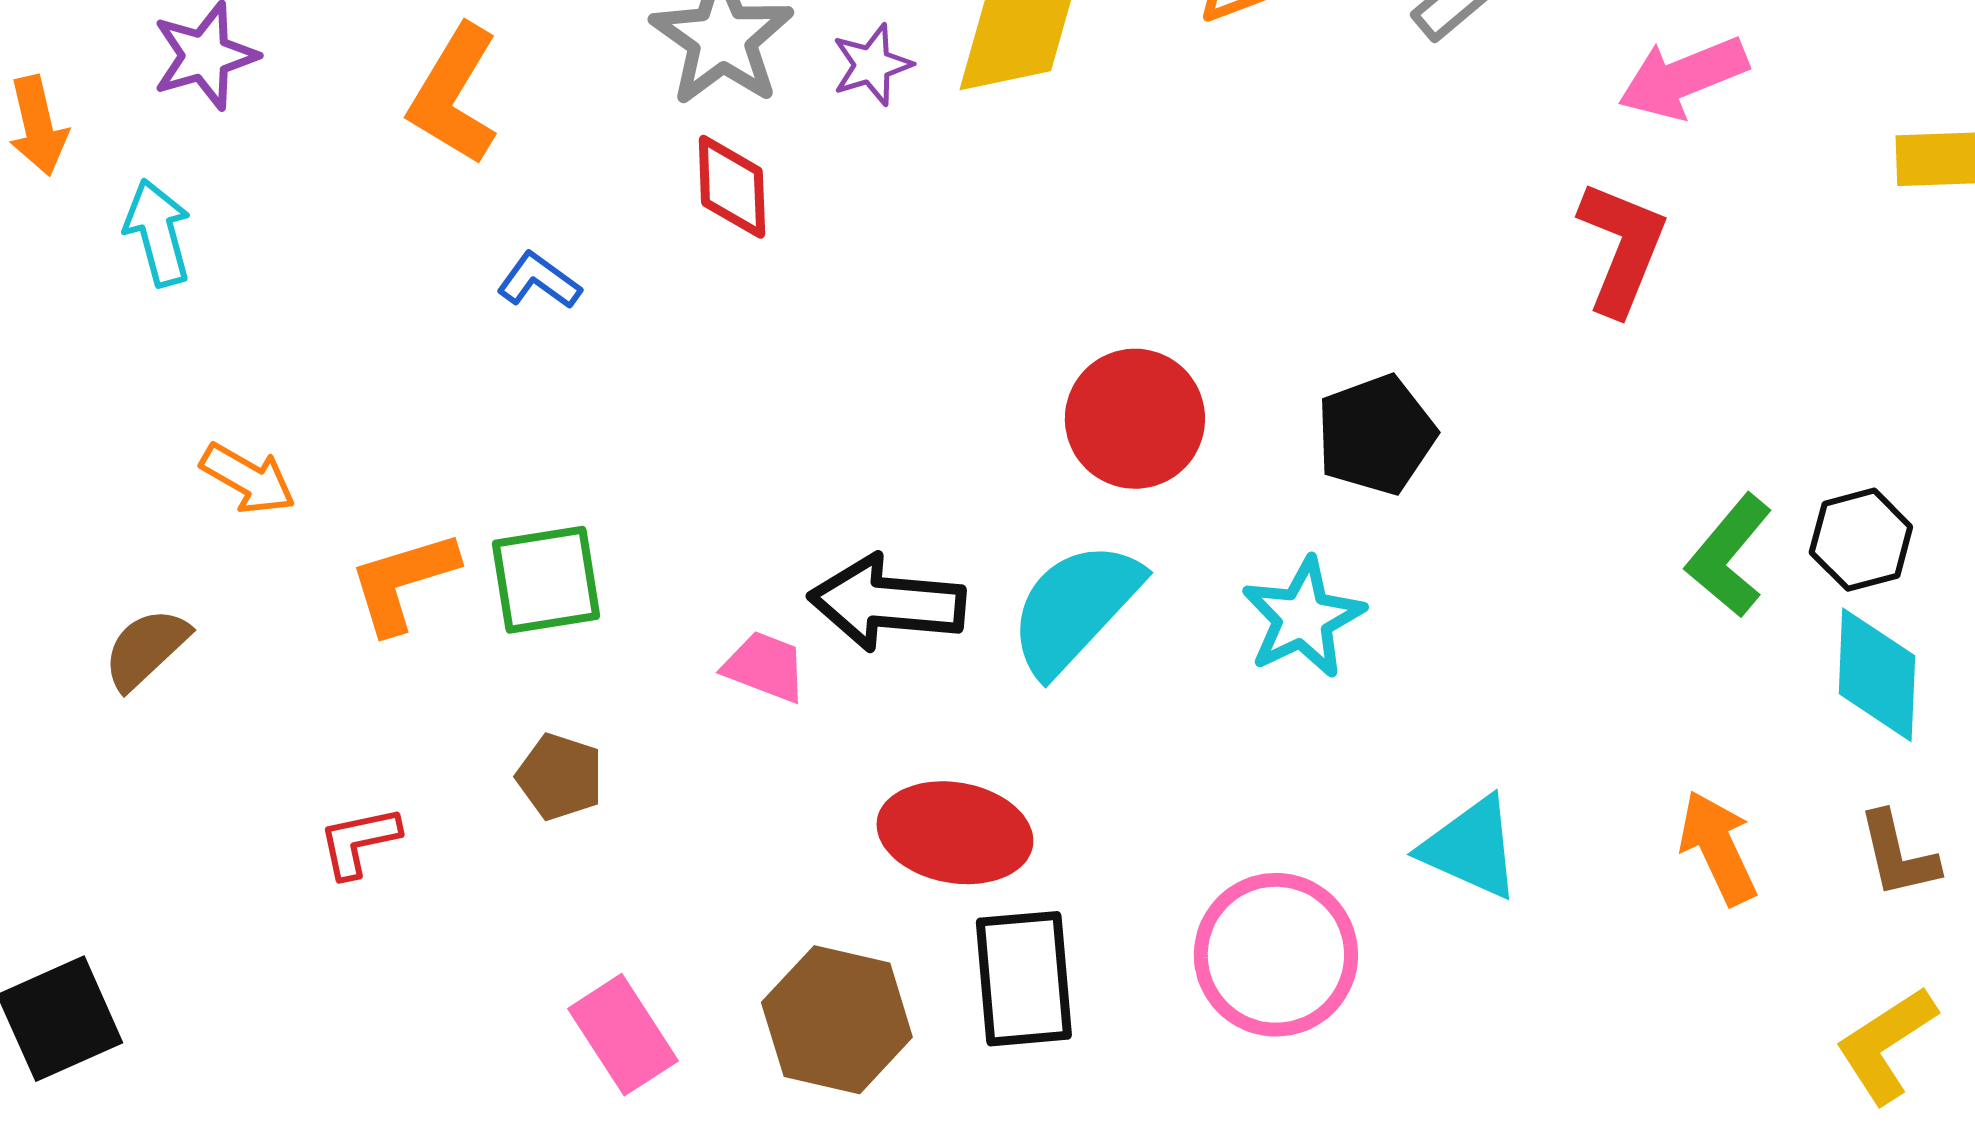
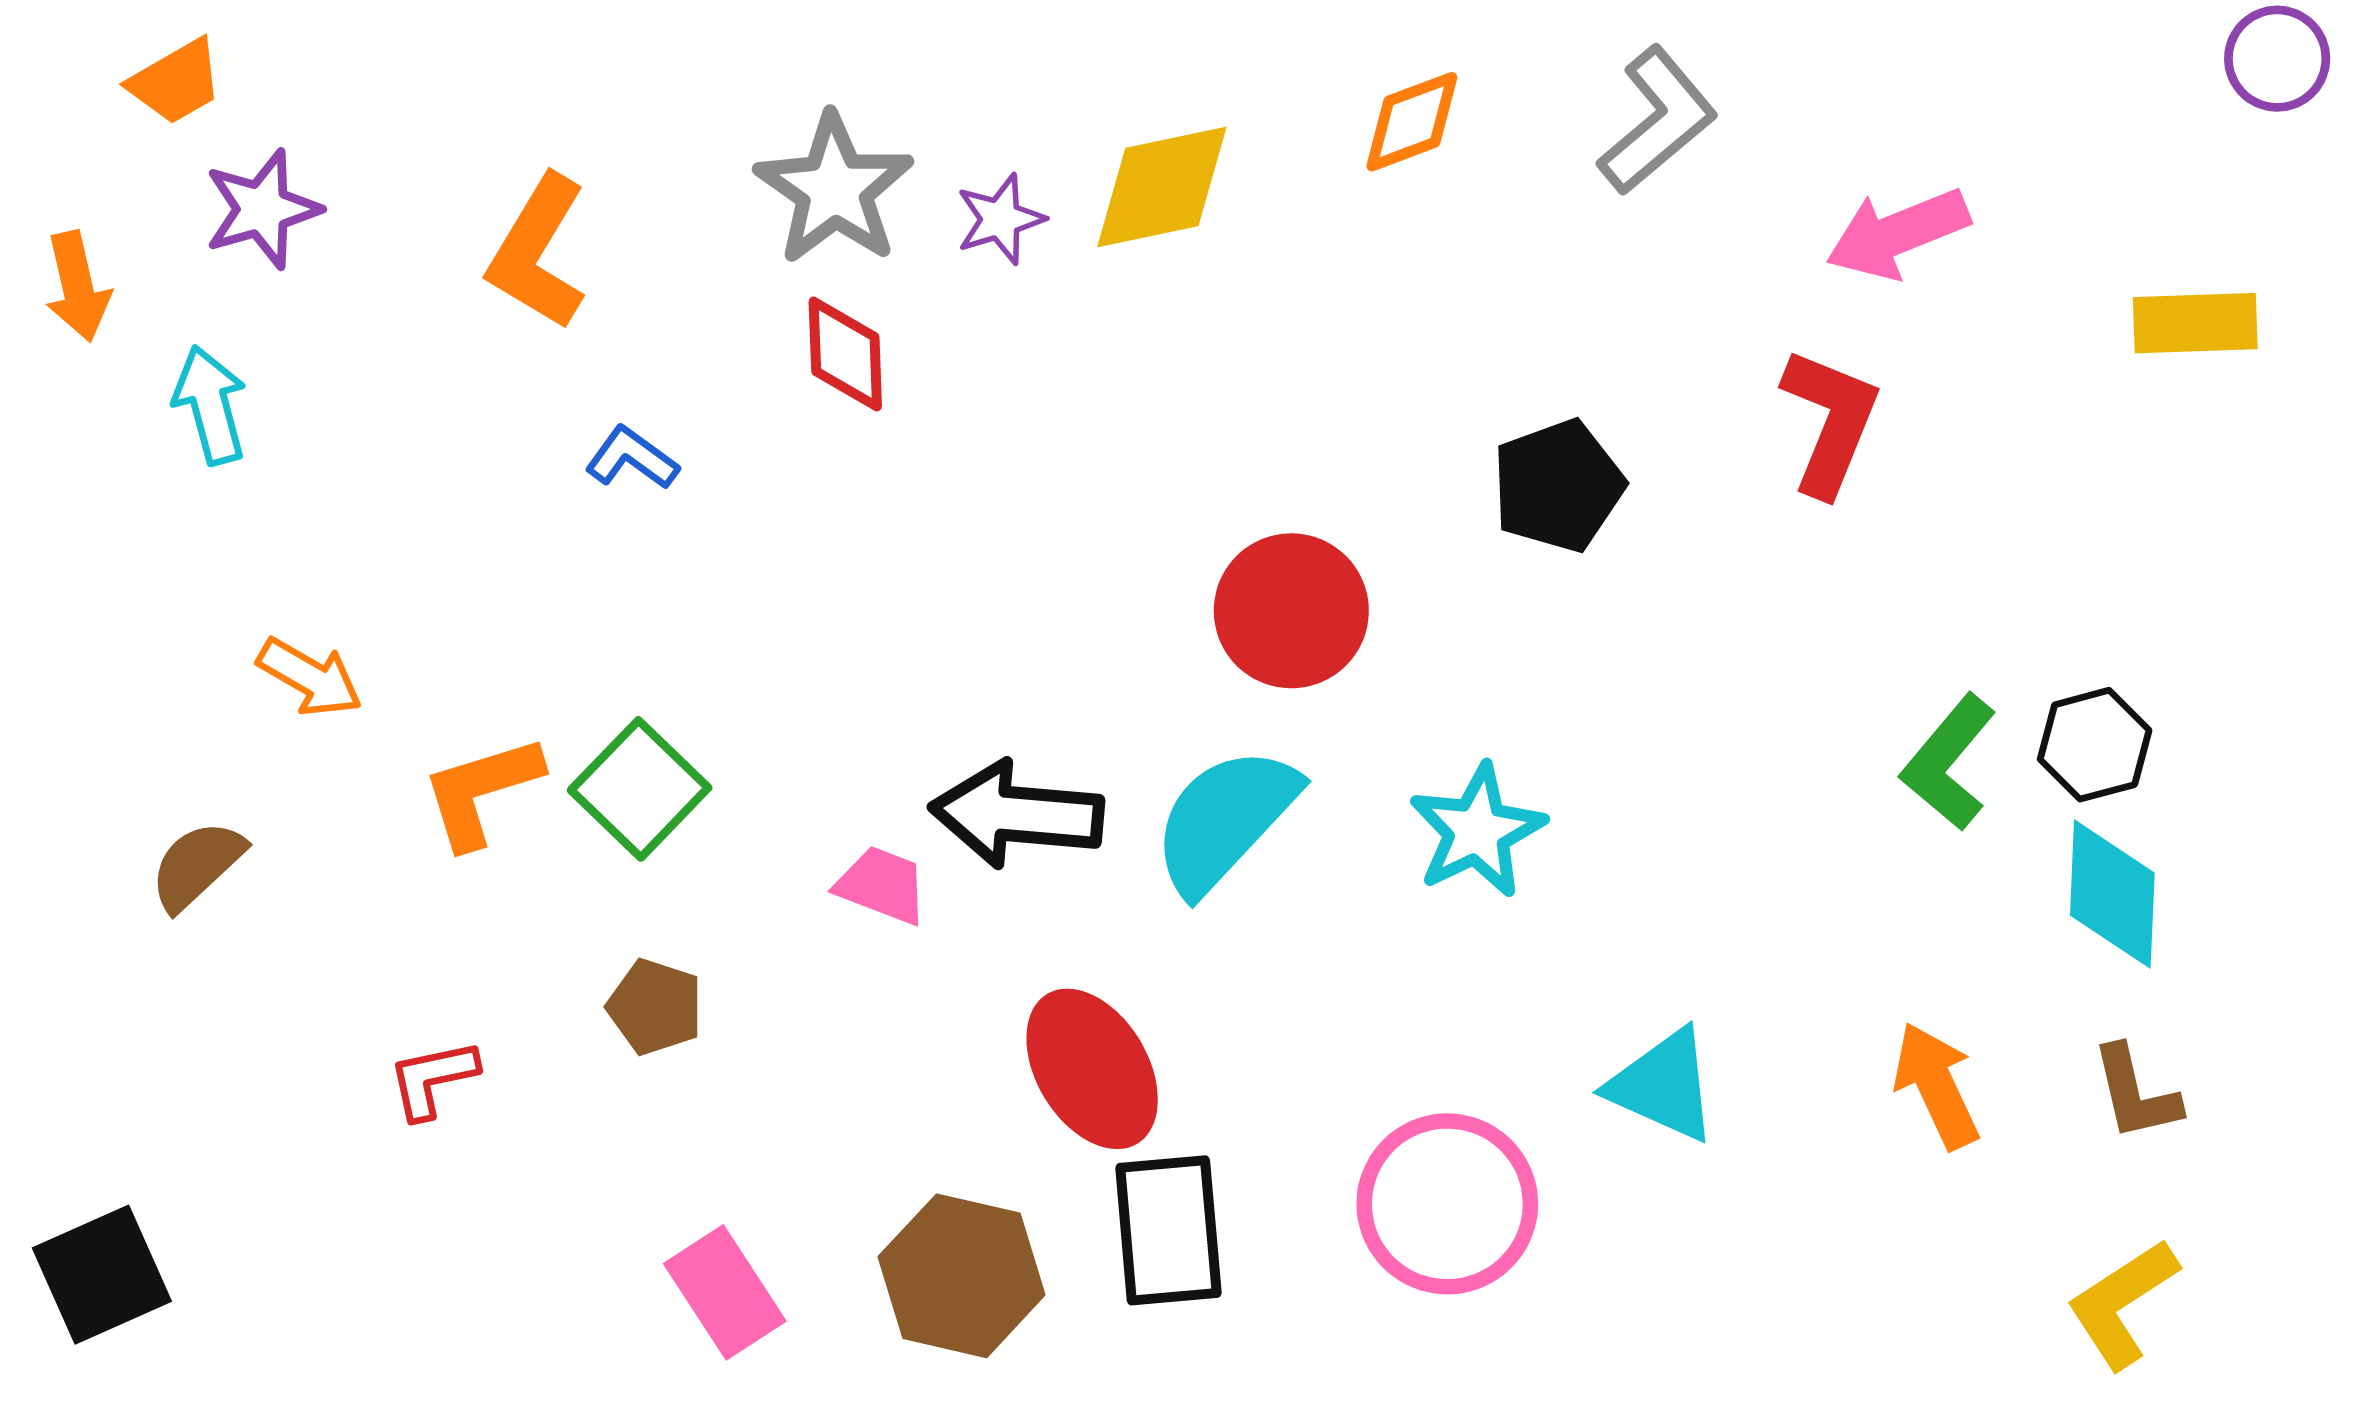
black pentagon: (1376, 435) -> (1558, 486), moved
green square: (546, 580) -> (640, 789), turned -37
red ellipse: (955, 833) -> (1092, 1069), turned 49

